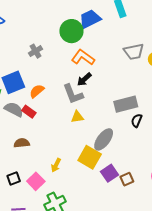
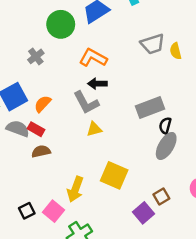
green circle: (71, 31) -> (61, 24), moved
black arrow: (84, 79) -> (97, 84), turned 49
gray ellipse: (104, 139) -> (166, 146), moved
brown semicircle: (22, 143) -> (41, 151), moved
yellow arrow: (56, 165) -> (75, 189), size x1.5
purple square: (109, 173) -> (144, 213), moved

